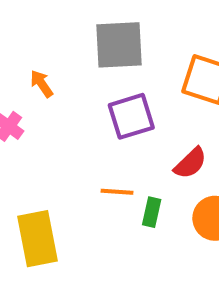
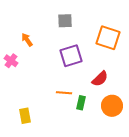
gray square: (119, 45) -> (65, 21), size x0.6
yellow rectangle: (37, 239) -> (25, 116), size x0.6

